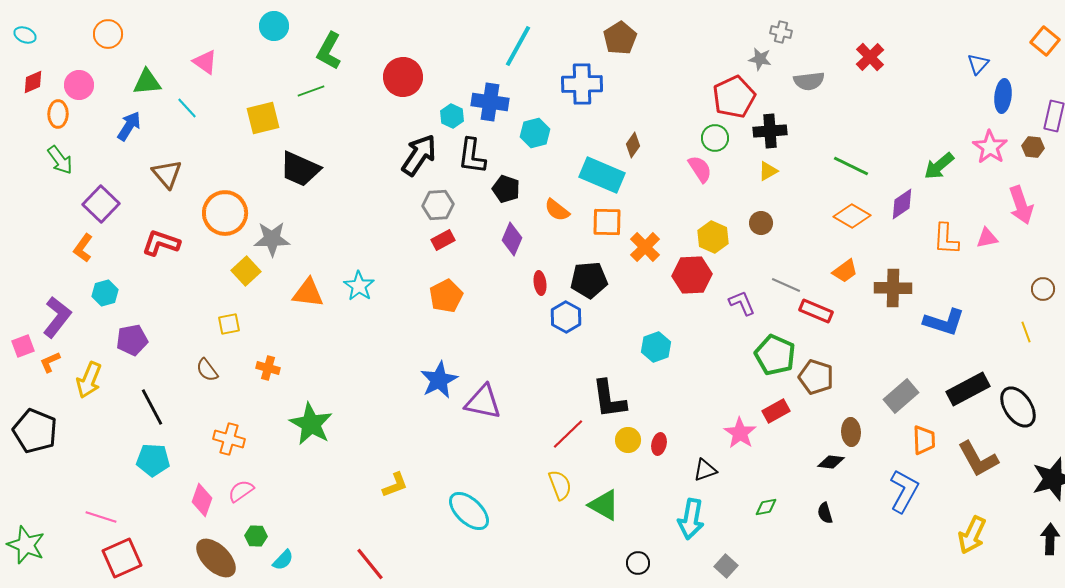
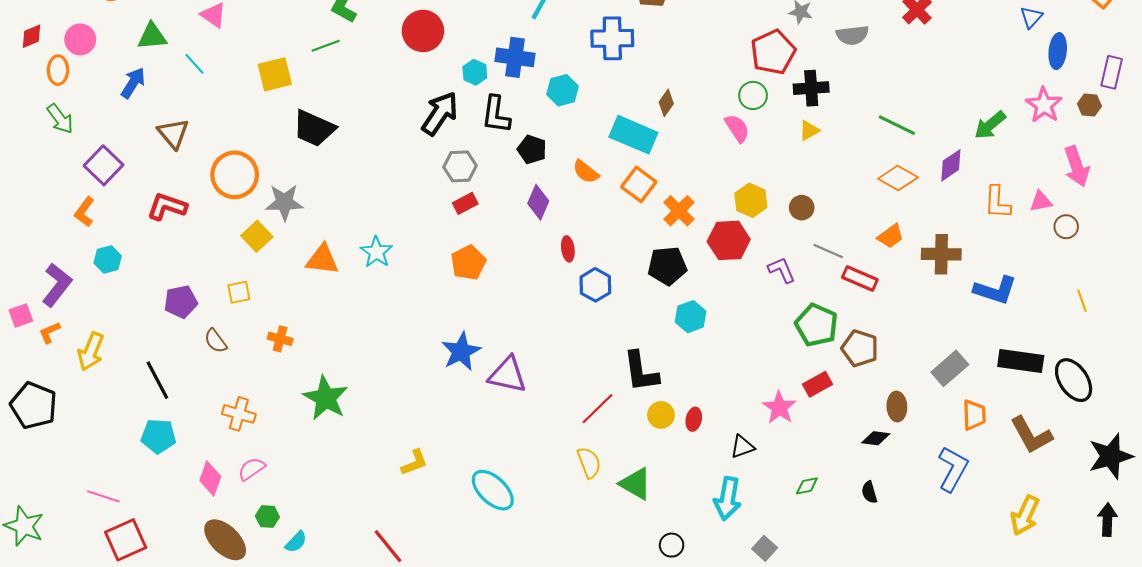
orange square: (607, 222) -> (639, 184), turned 36
brown circle: (761, 223) -> (802, 208), moved
black pentagon: (589, 280) -> (667, 266), moved
brown circle: (1043, 289) -> (1066, 227), moved
purple pentagon: (132, 340) -> (181, 302), moved
black rectangle: (968, 389) -> (1021, 361), turned 36

